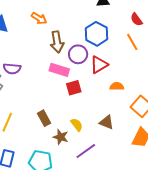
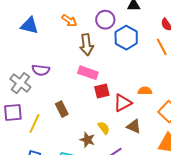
purple circle: (78, 54) -> (105, 20), moved
red triangle: (99, 65) -> (123, 103), moved
brown rectangle: (44, 118) -> (62, 109), moved

